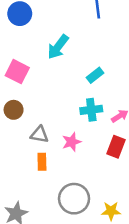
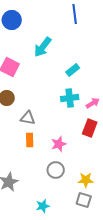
pink star: (72, 142) -> (59, 144), moved
gray circle: (74, 199) -> (56, 170), size x0.7

